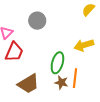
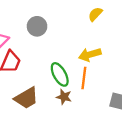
green ellipse: (57, 63) -> (60, 74), turned -45
orange line: (75, 78) -> (84, 78), moved

